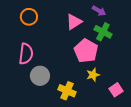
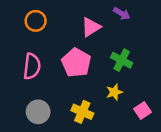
green cross: (103, 32) -> (122, 60), moved
pink pentagon: (86, 51) -> (76, 63), moved
gray circle: (40, 76) -> (38, 112), moved

